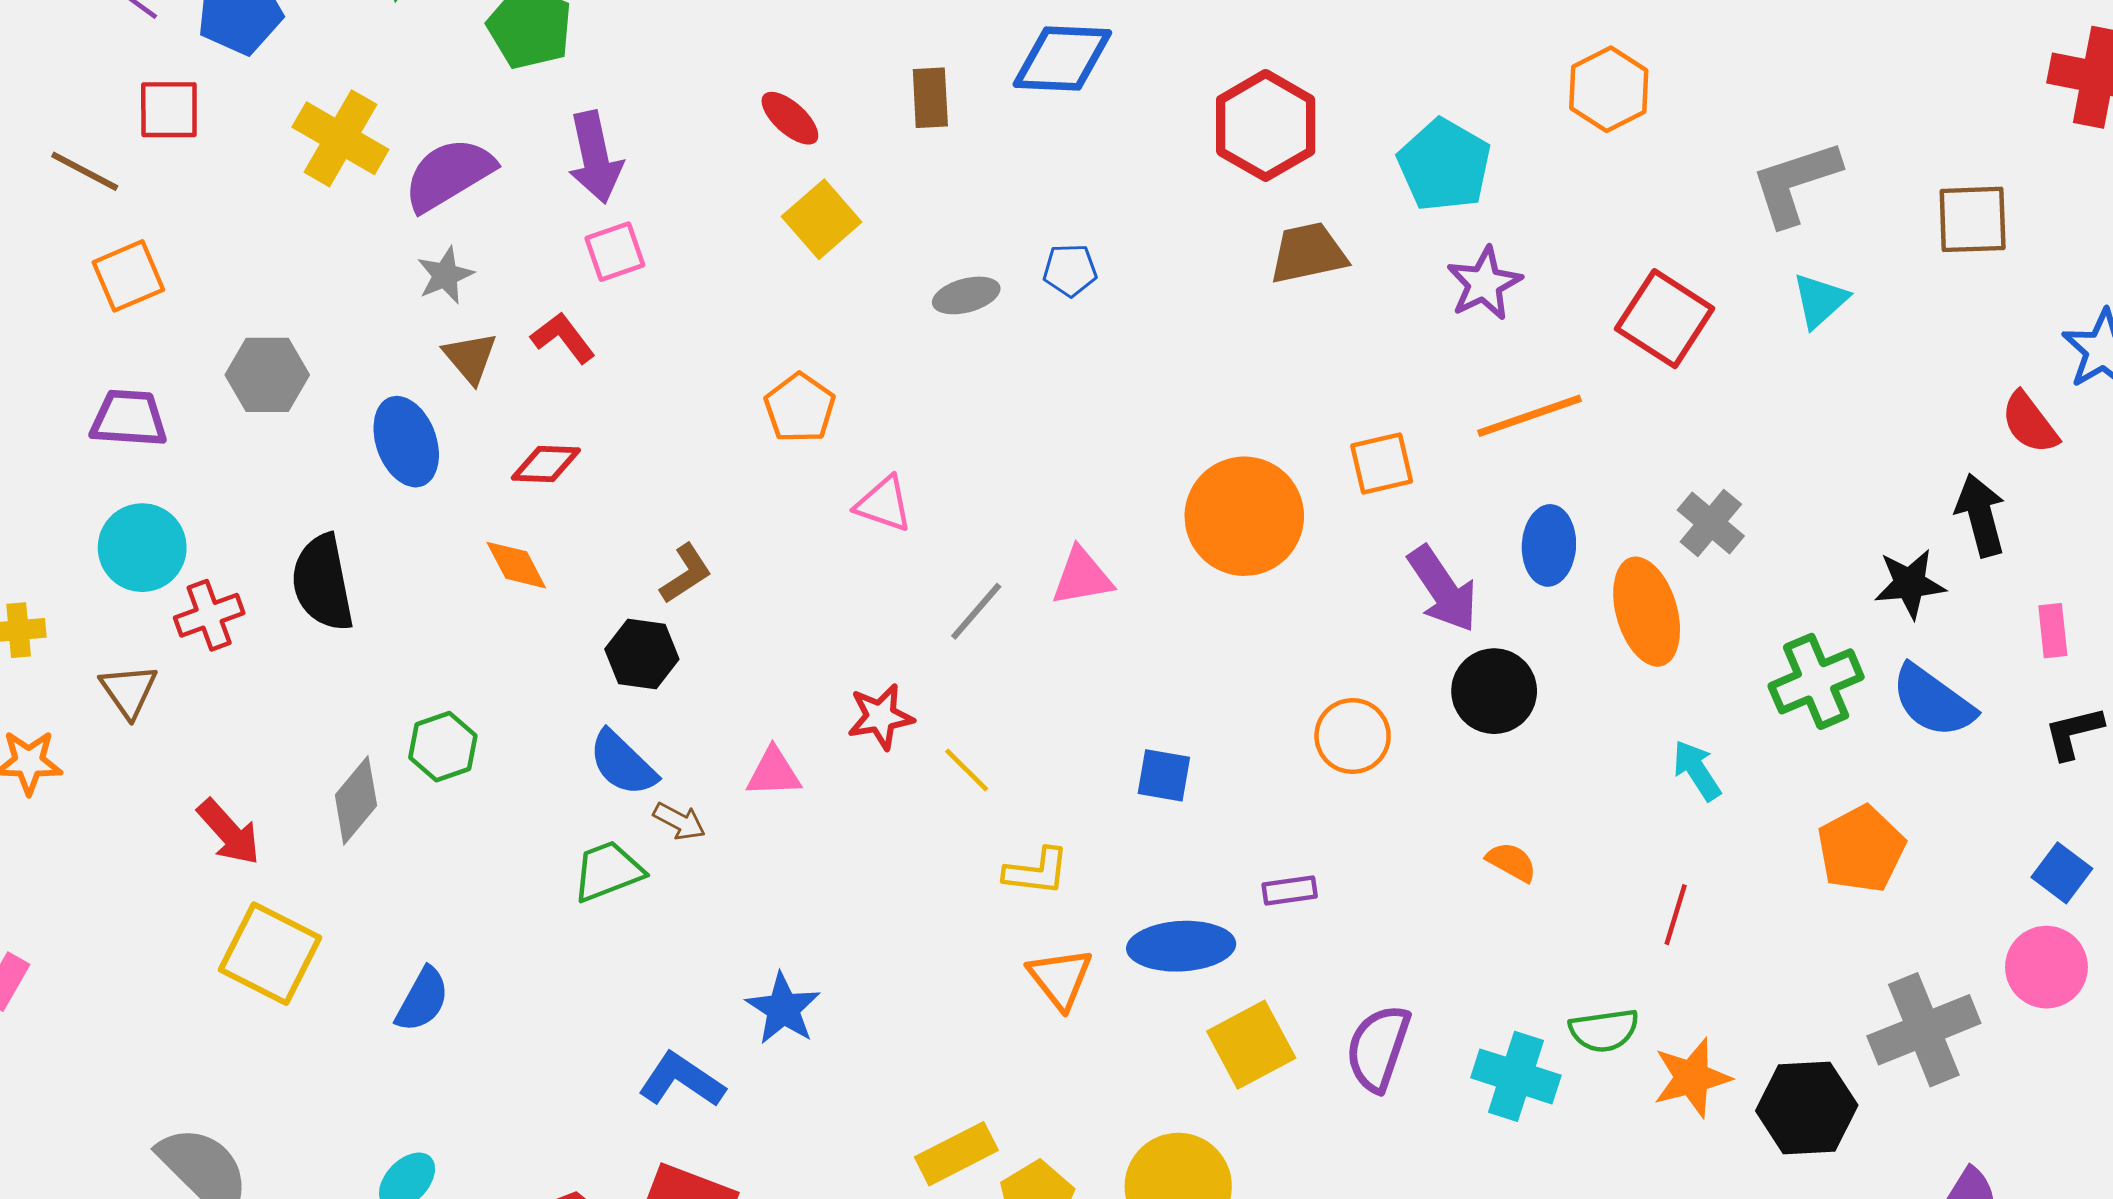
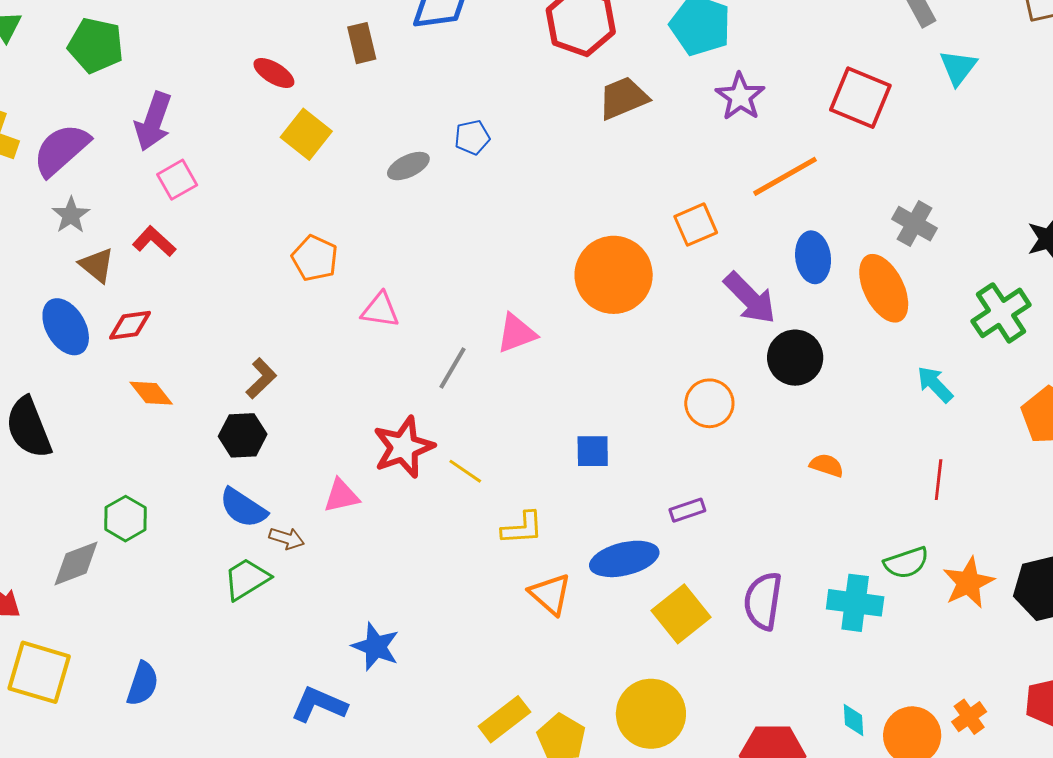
purple arrow: (595, 157) -> (153, 121), turned 42
red diamond: (546, 464) -> (130, 325), moved
red star: (881, 717) -> (404, 447), size x1.4
gray diamond: (356, 800) -> (76, 563), turned 40

